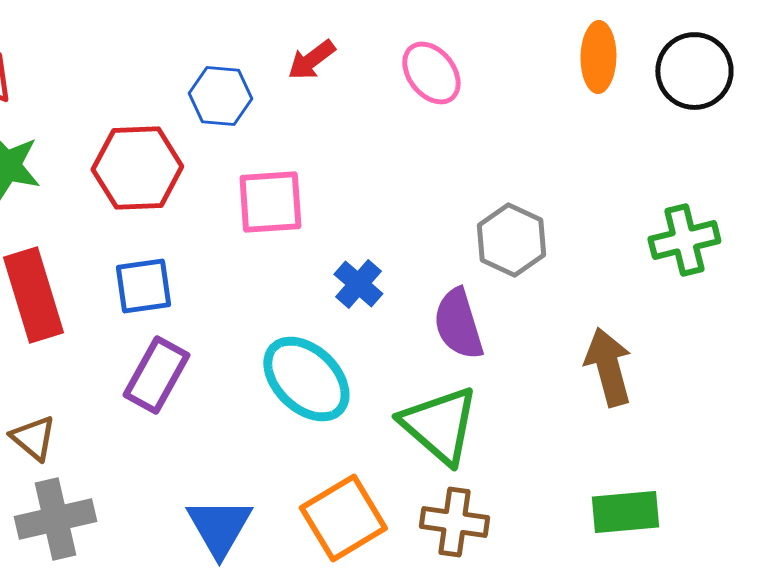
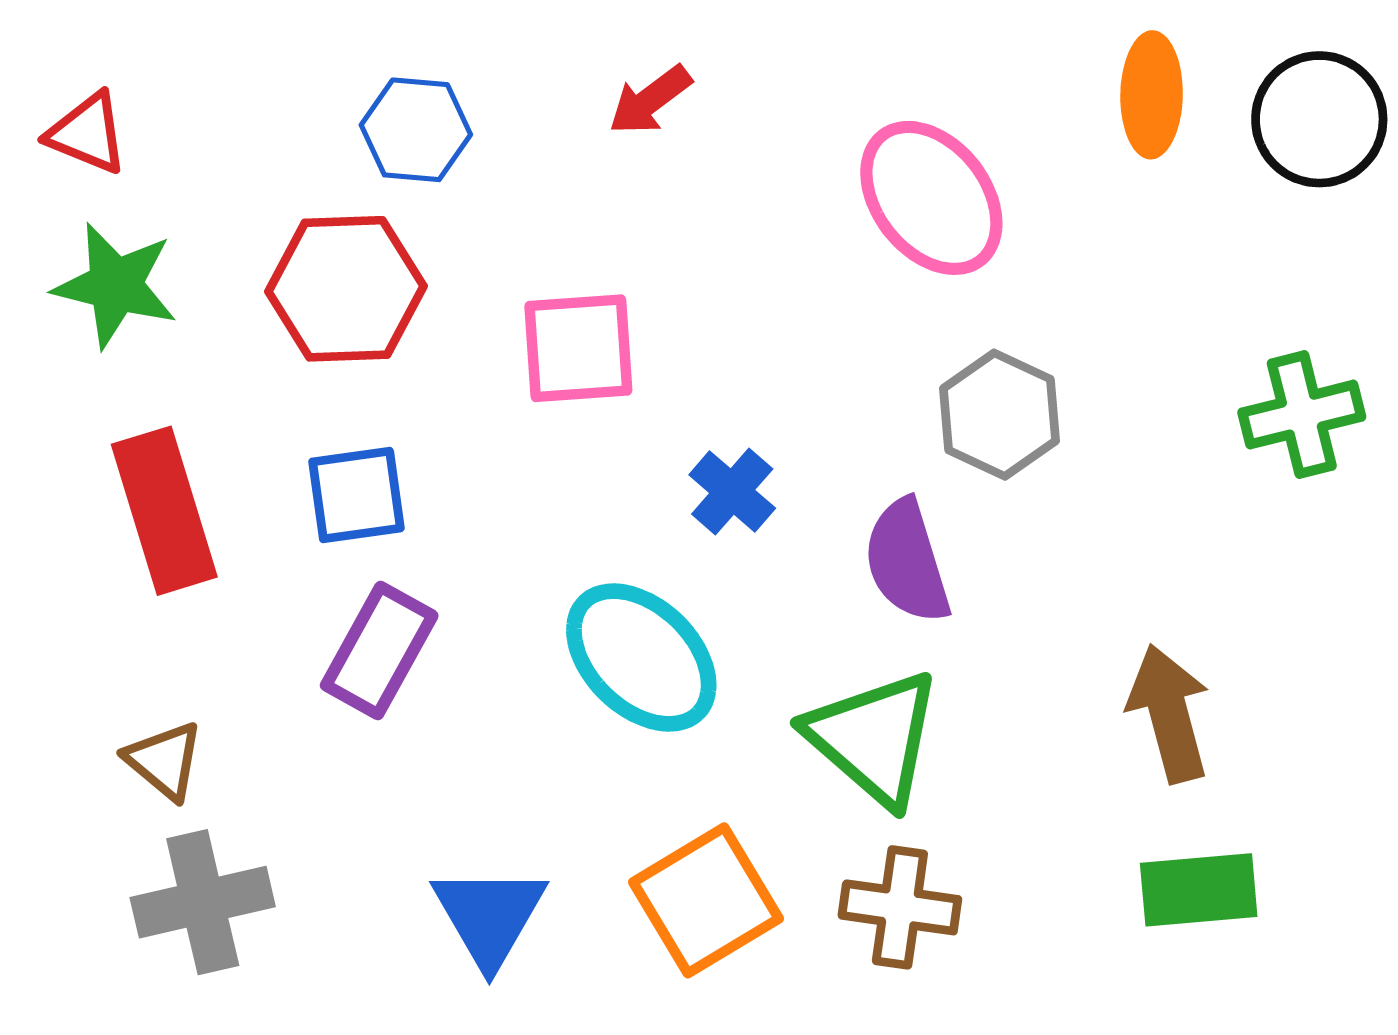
pink ellipse: (431, 73) -> (931, 198), moved, size x1.4
blue hexagon: (220, 96) -> (416, 130), moved
brown arrow: (608, 367) -> (1169, 713), moved

